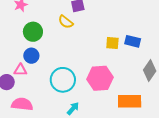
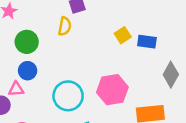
yellow semicircle: (66, 22) -> (65, 26), turned -112
yellow square: (112, 43) -> (123, 35), moved, turned -32

